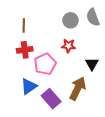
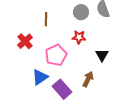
brown line: (24, 25) -> (46, 19), moved
red cross: (25, 50) -> (25, 41), moved, turned -35
brown arrow: (78, 88) -> (88, 79), size x0.7

